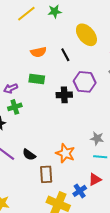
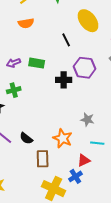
orange semicircle: (38, 52) -> (26, 23), moved
purple arrow: (11, 88) -> (13, 63), moved
gray star: (97, 138) -> (87, 120), moved
red triangle: (95, 179) -> (84, 160), moved

